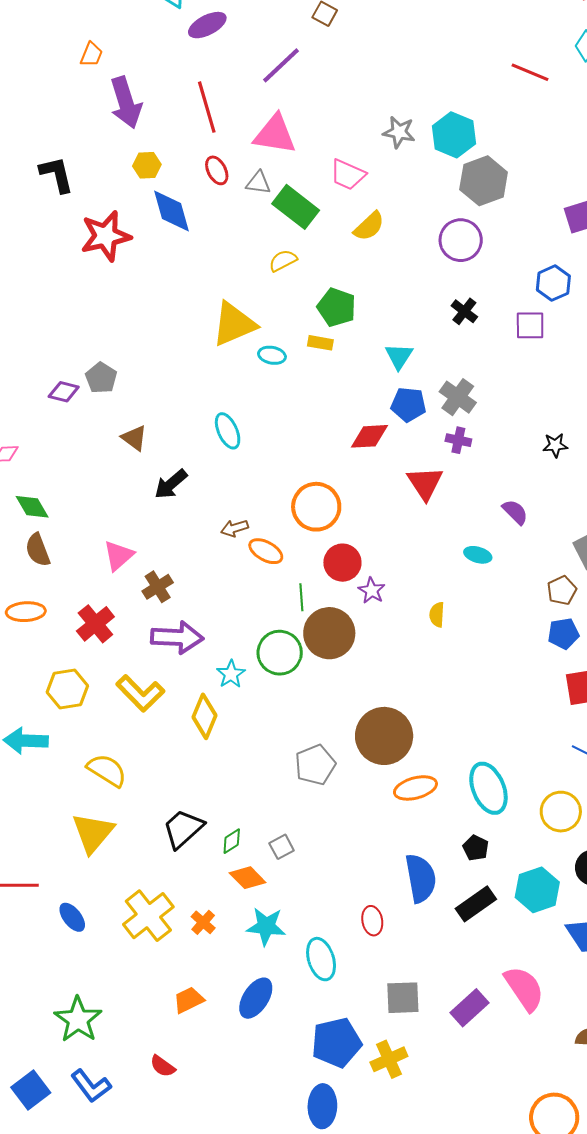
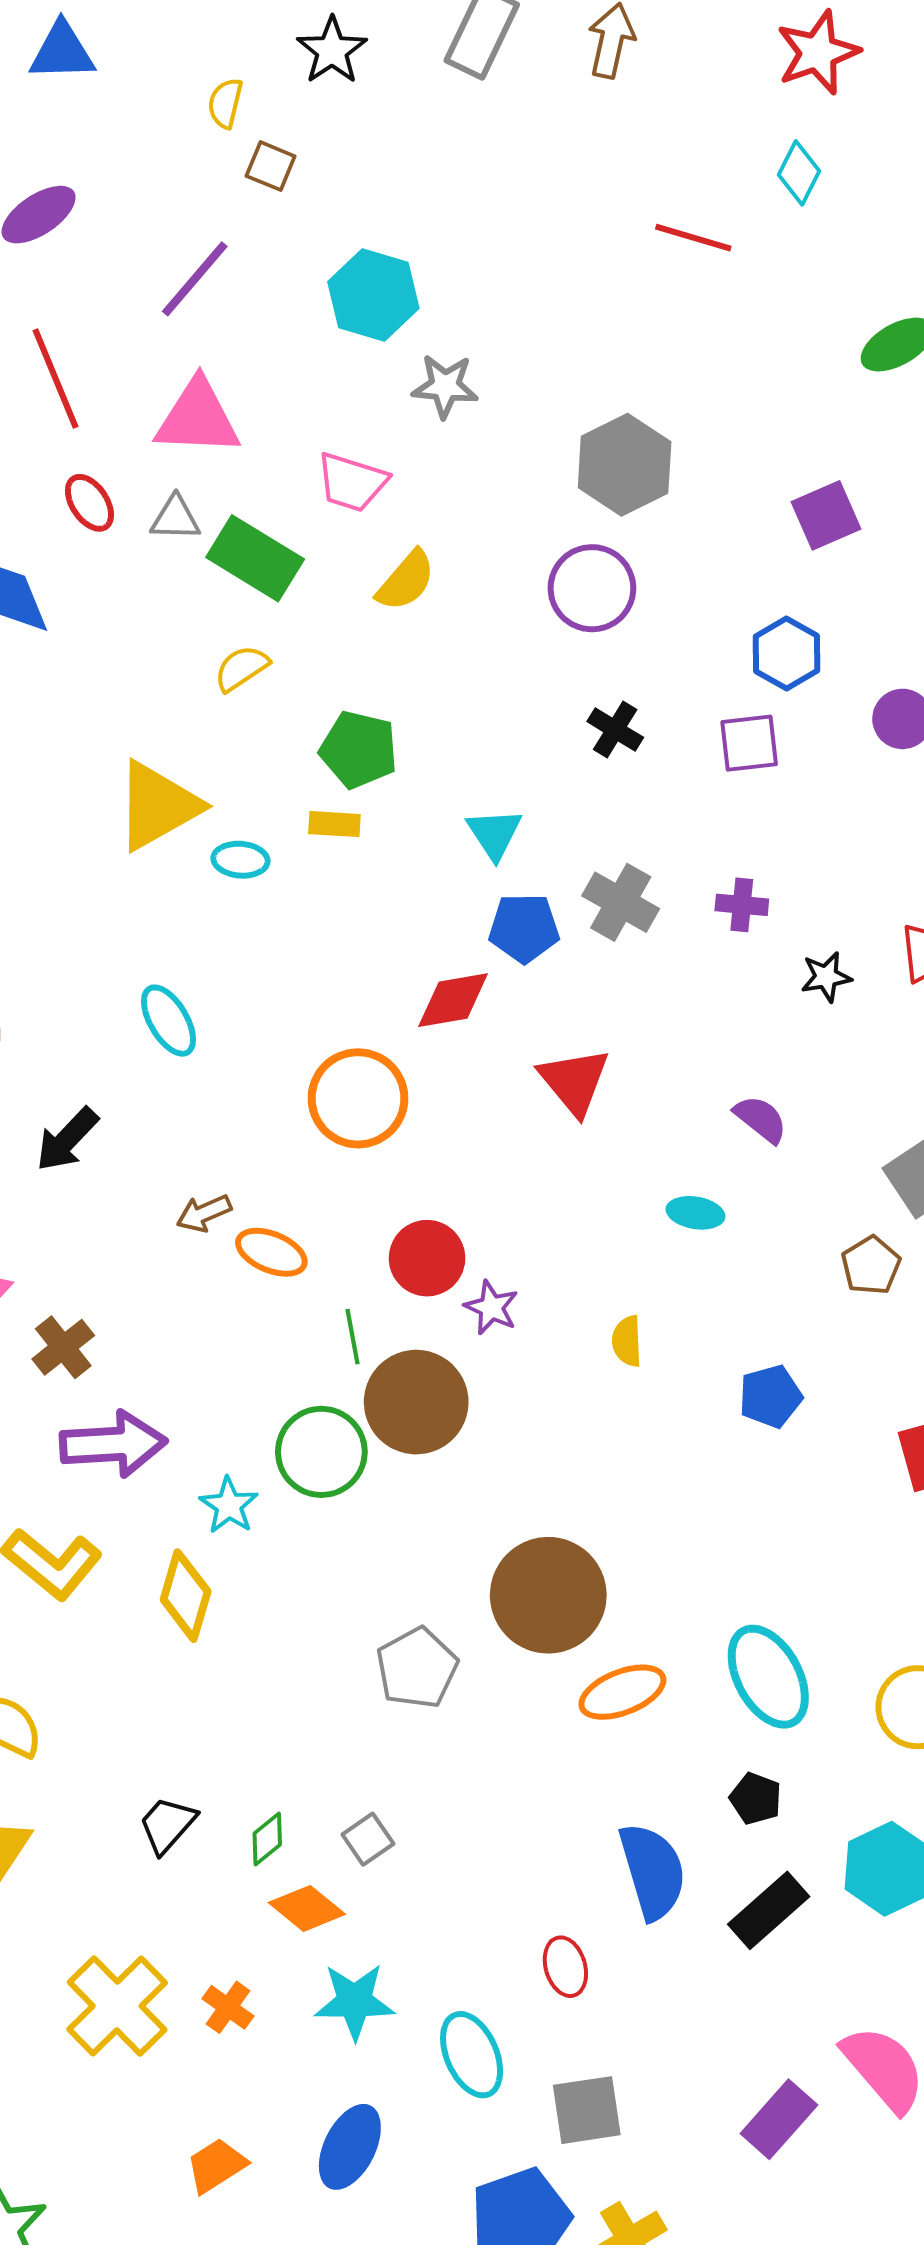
cyan hexagon: (454, 135) -> (373, 295), moved
purple cross: (458, 440) -> (742, 905), moved
orange circle: (316, 507) -> (358, 1098), moved
blue pentagon: (563, 634) -> (770, 1396), moved
black trapezoid: (183, 829) -> (167, 1825), size x0.7
gray square: (403, 998) -> (587, 2110), moved

